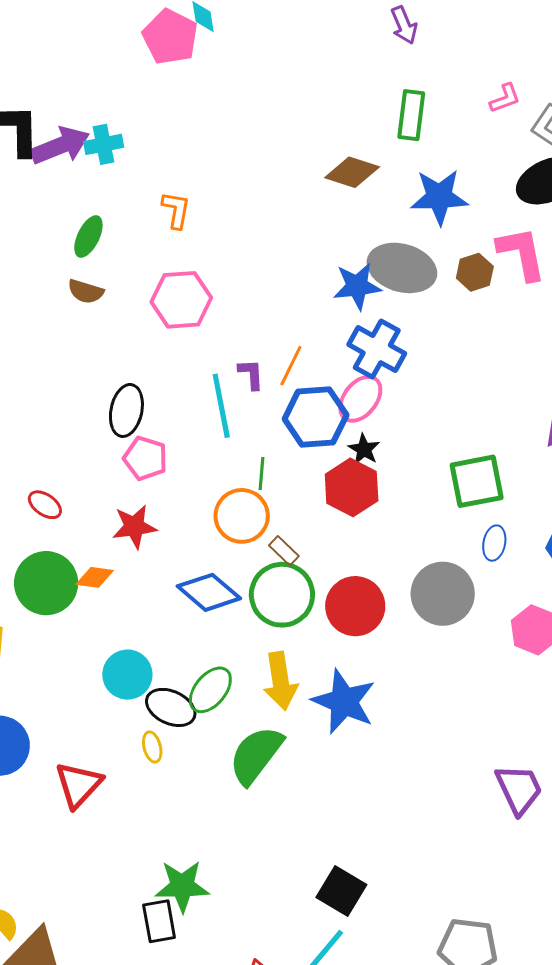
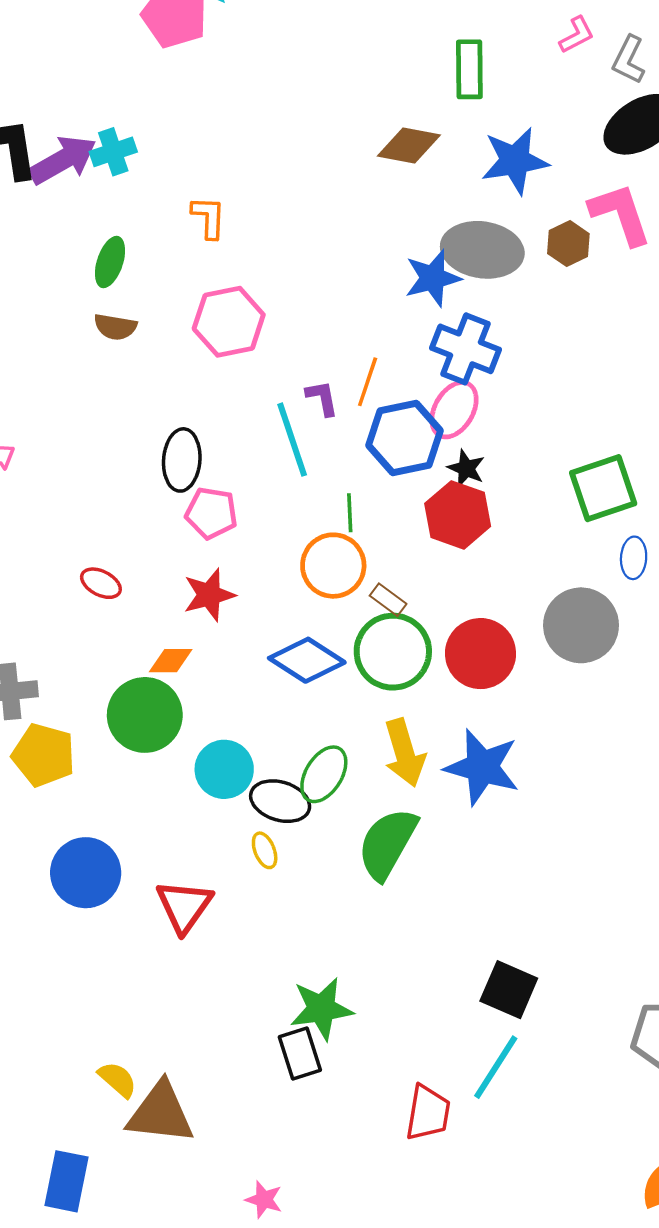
green circle: (46, 583) -> (145, 715), moved

